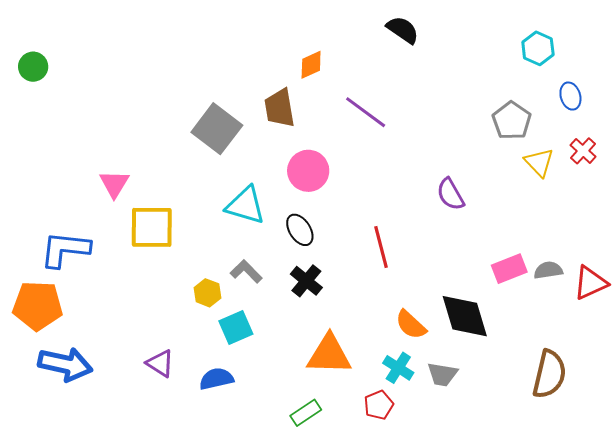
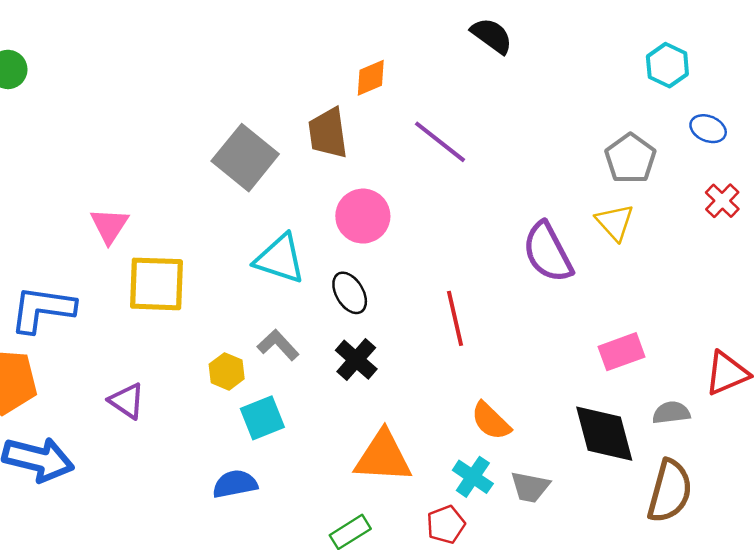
blue ellipse: (570, 96) -> (708, 129), turned -52
yellow triangle: (539, 162) -> (615, 222), moved
purple semicircle: (450, 194) -> (548, 252), size x1.4
gray semicircle: (548, 270) -> (671, 413), moved
black diamond: (465, 316) -> (604, 434), moved
purple triangle: (160, 363) -> (127, 401), moved

